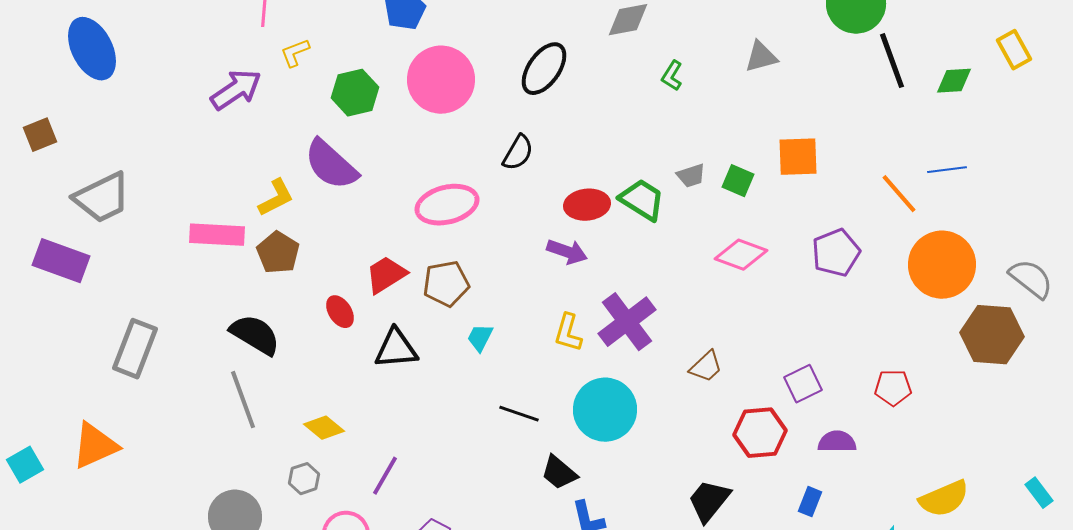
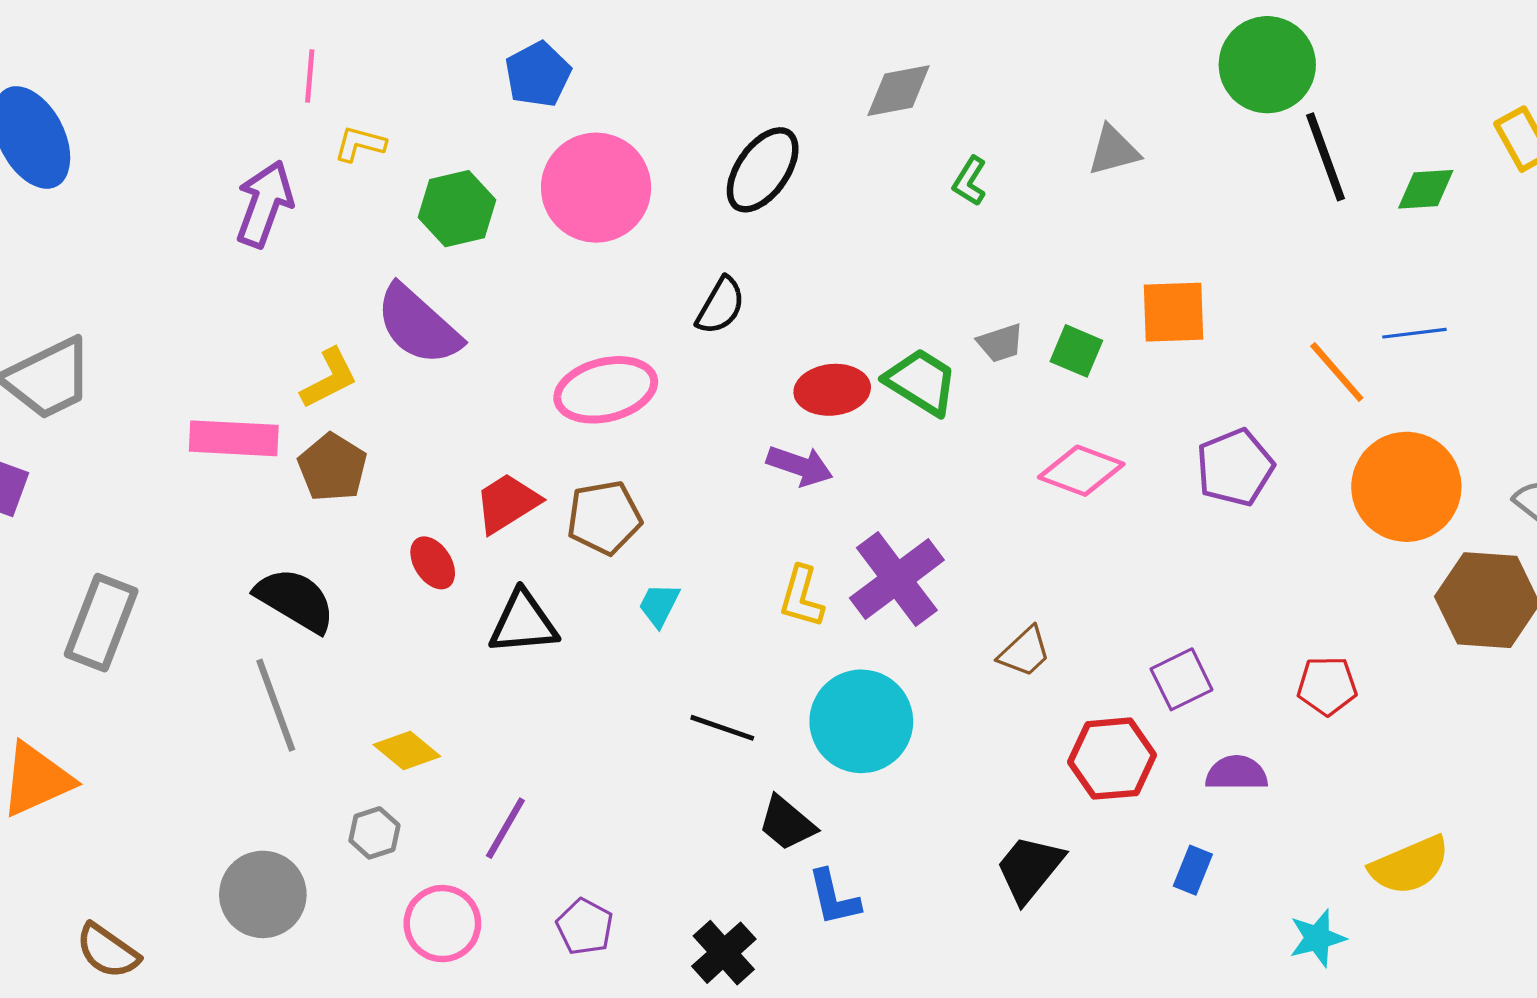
yellow L-shape: (295, 53) -> (360, 144), turned 36
purple arrow: (236, 90) -> (264, 204), turned -36

